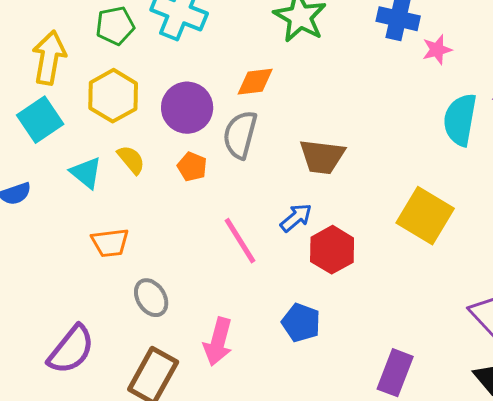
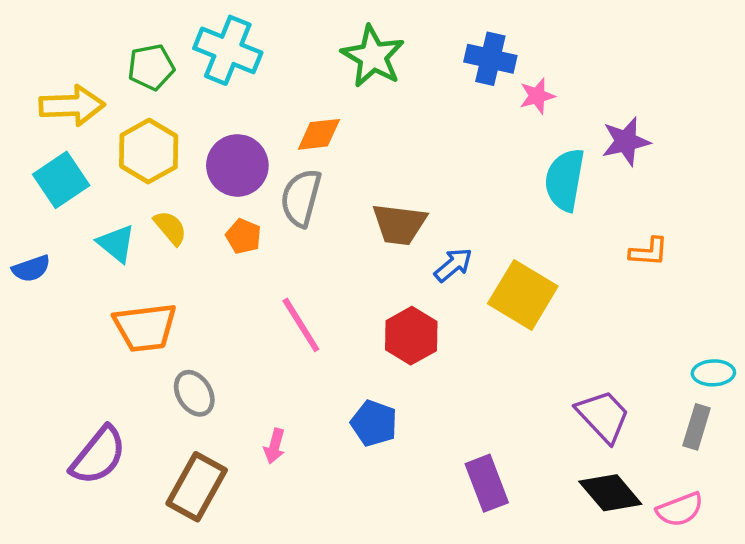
yellow arrow: (49, 58) -> (72, 106), turned 78
blue arrow: (296, 218) -> (453, 265), moved
orange trapezoid: (110, 243) -> (145, 327), size x1.4
pink arrow: (218, 342) -> (275, 446), size x0.6
purple rectangle: (395, 373) -> (487, 483), turned -42

